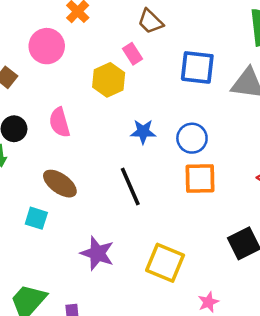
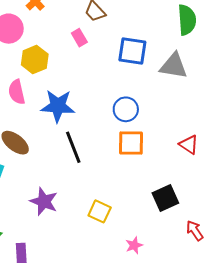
yellow hexagon: (109, 80) -> (35, 59), moved
blue star: (143, 132) -> (58, 106), moved, size x1.6
yellow square: (165, 263) -> (100, 211), size x0.7

